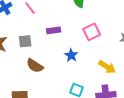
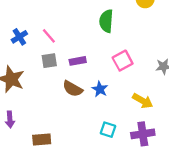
gray square: (25, 41) -> (49, 61), moved
brown semicircle: (35, 66) -> (73, 89), moved

